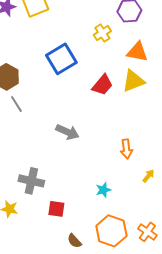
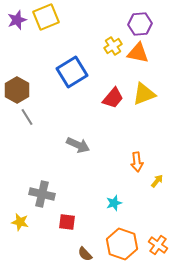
orange triangle: (137, 52) -> (138, 53), moved
yellow arrow: (148, 176) -> (157, 181), moved

